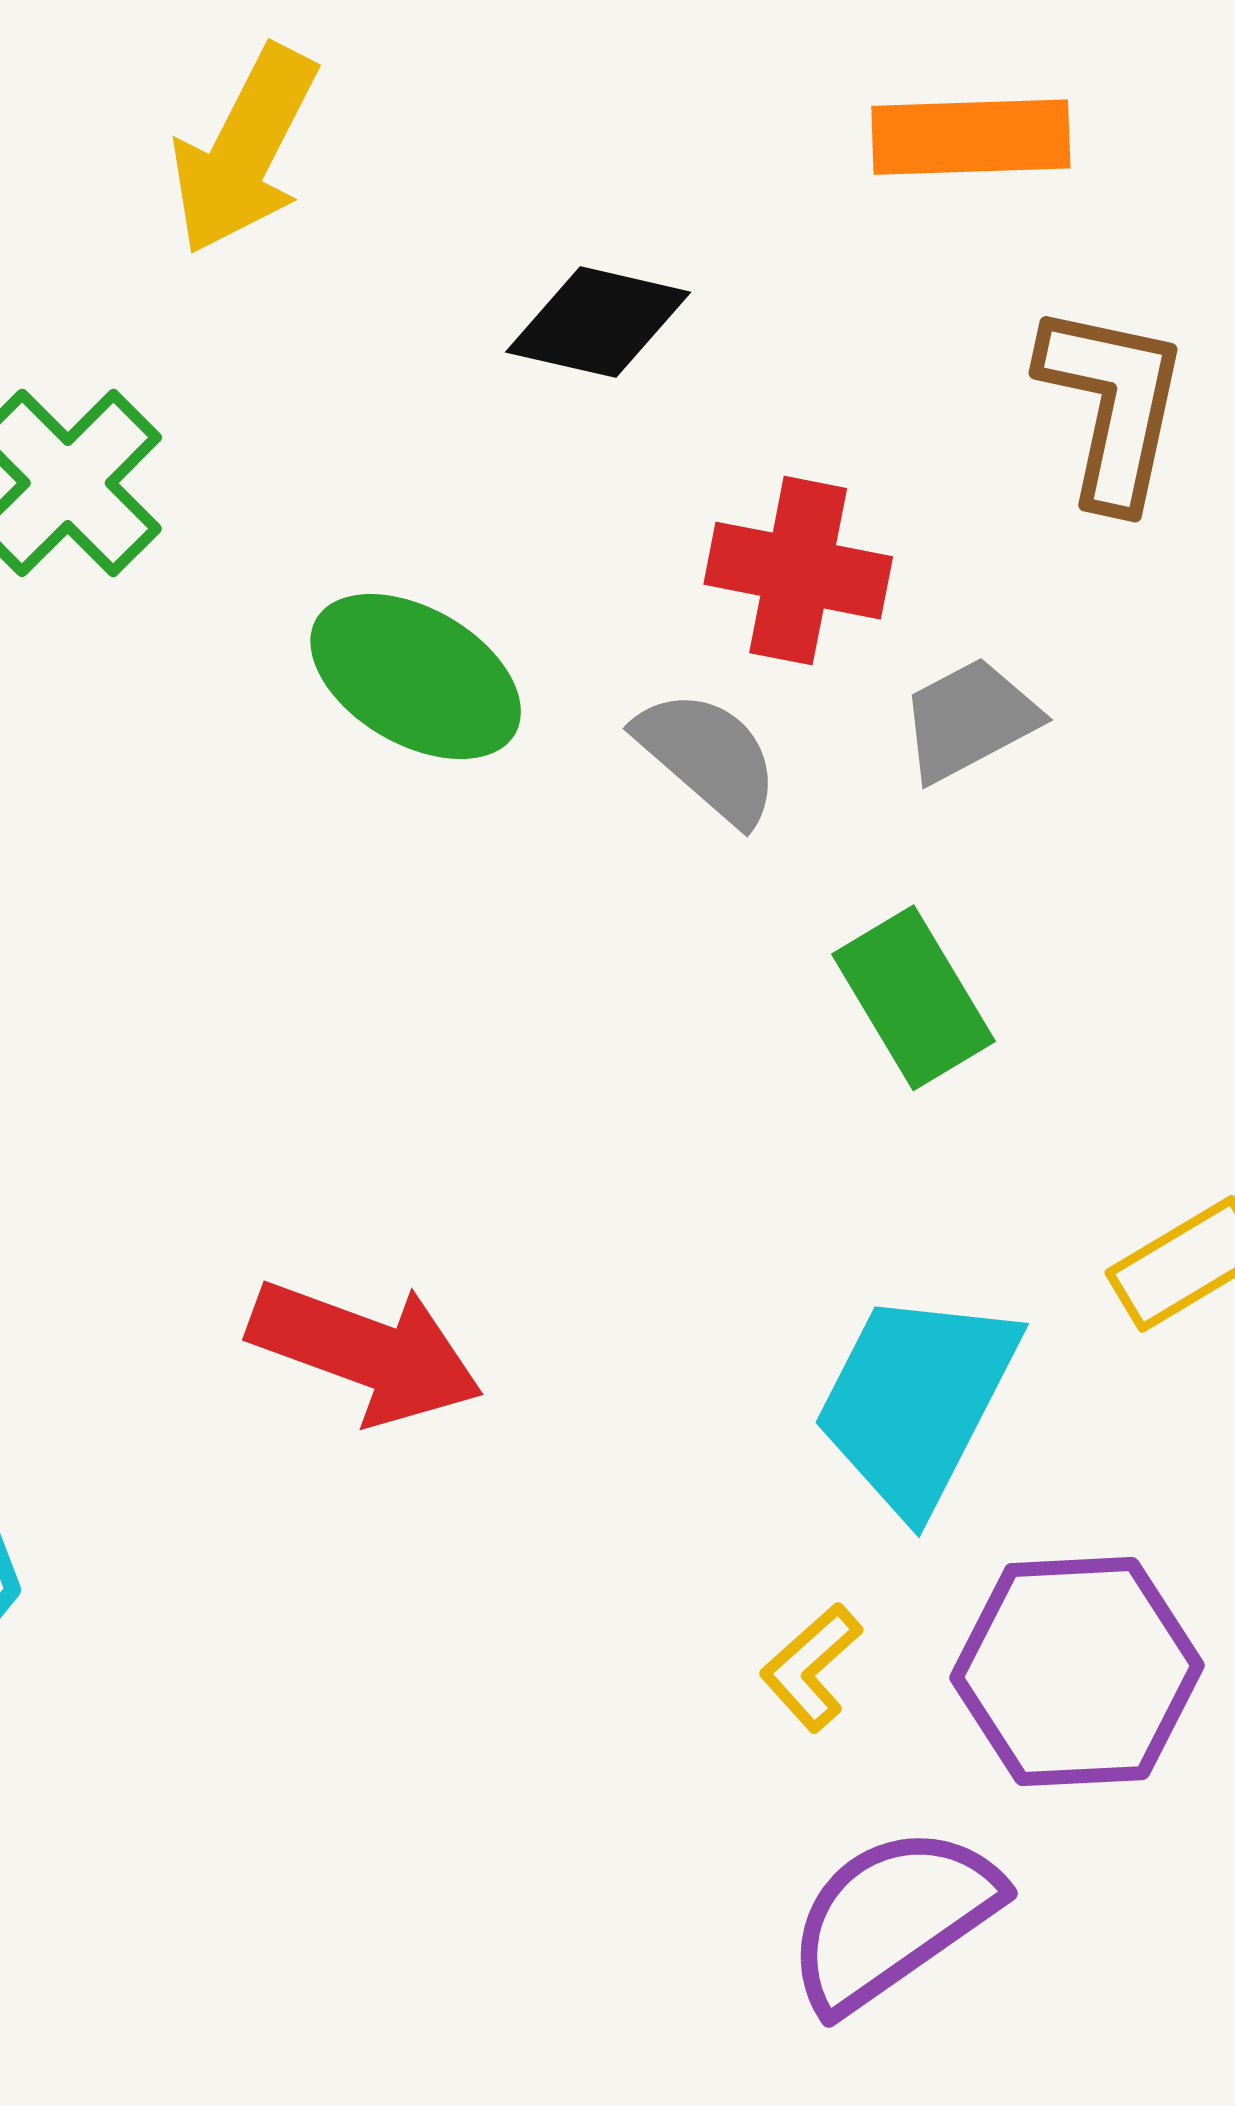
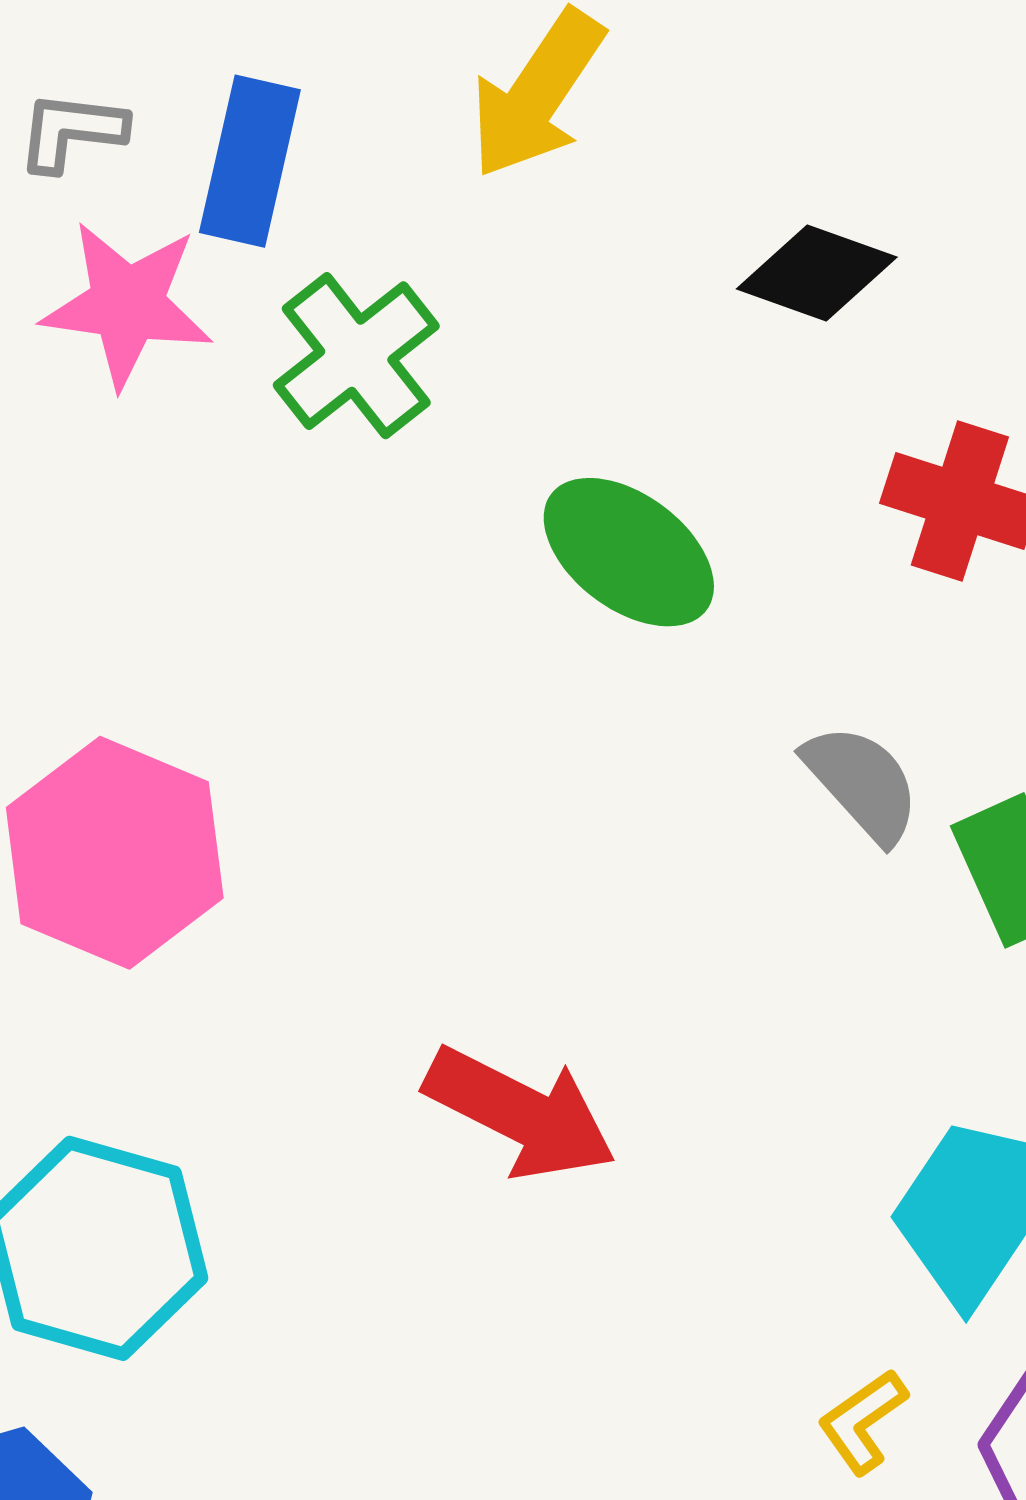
gray semicircle: (708, 757) -> (862, 783), moved

